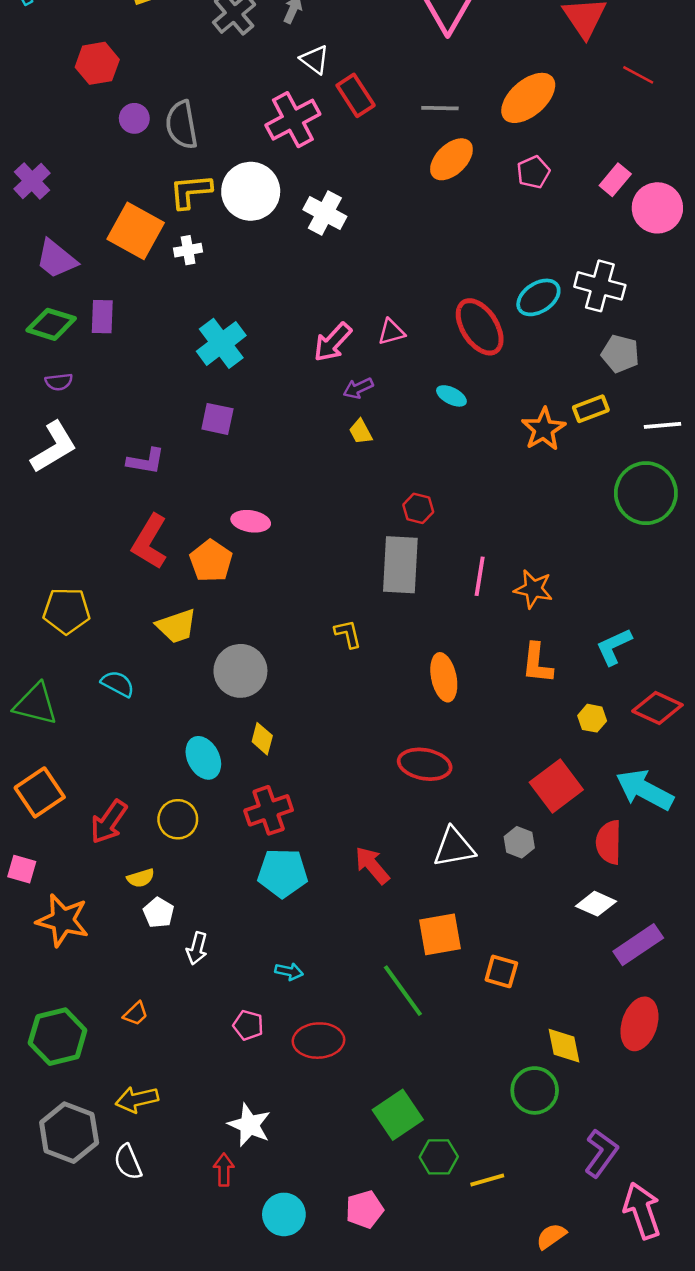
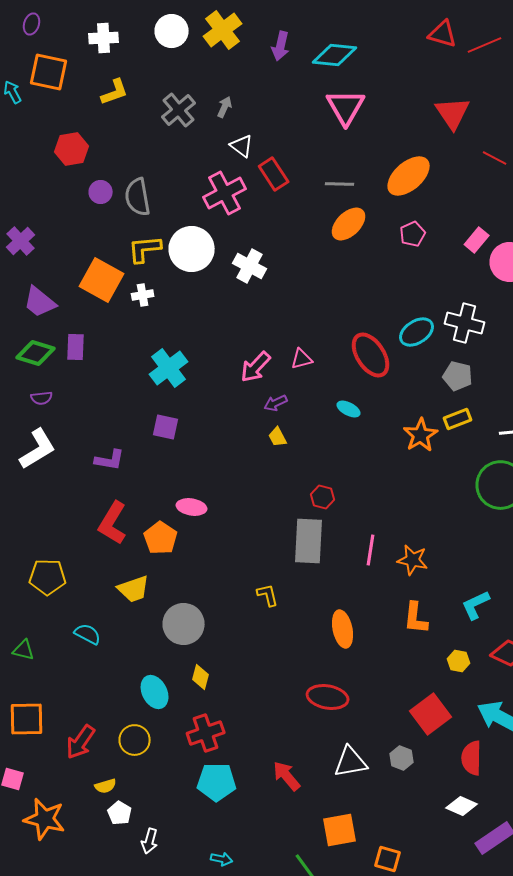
gray pentagon: (620, 354) -> (458, 376), moved
green triangle: (36, 704) -> (24, 650), size x0.6
orange square: (40, 792) -> (27, 719), turned 33

